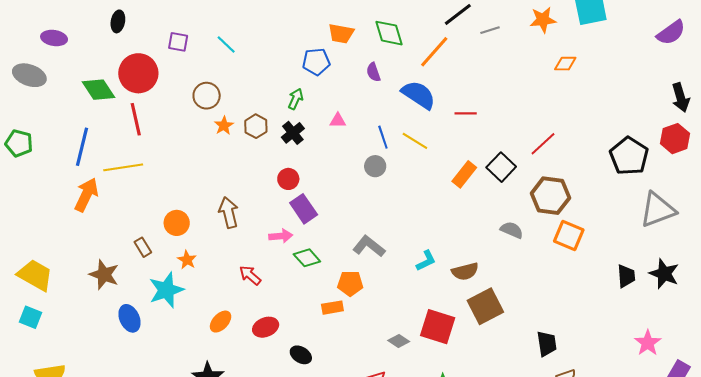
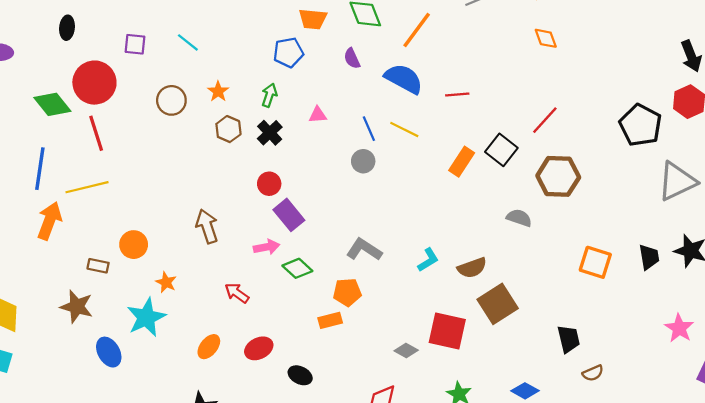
orange diamond: (565, 64) -> (546, 38), moved, turned 75
orange star: (224, 126) -> (218, 91), moved
orange circle: (177, 223) -> (134, 245), moved
orange square: (569, 236) -> (595, 262), moved
brown rectangle: (143, 247) -> (98, 266), moved, turned -42

